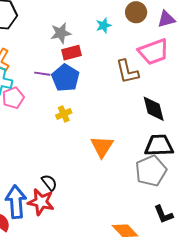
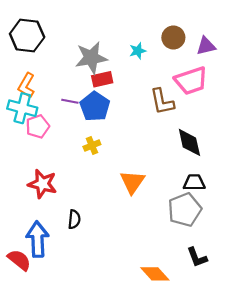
gray star: (61, 33) -> (91, 58), size x1.4
black trapezoid: (159, 145) -> (194, 183), size x0.7
black semicircle: (49, 183) -> (74, 219), turned 42
red star: (41, 202) -> (42, 184), moved

